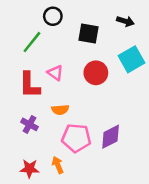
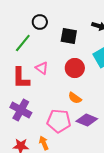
orange semicircle: (60, 110) -> (75, 98), moved, turned 40
purple cross: (29, 124) -> (21, 110), size x1.5
purple diamond: (111, 137) -> (87, 120), turned 50

